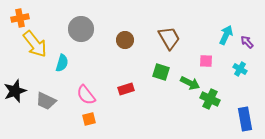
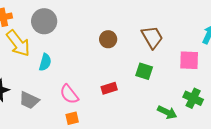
gray circle: (81, 29) -> (44, 21), moved
pink square: (206, 61) -> (189, 60), size x1.5
green arrow: (190, 83) -> (167, 112), moved

